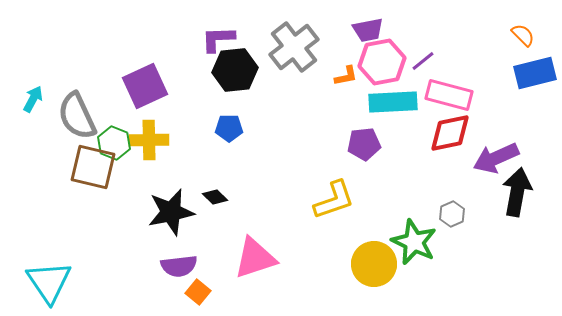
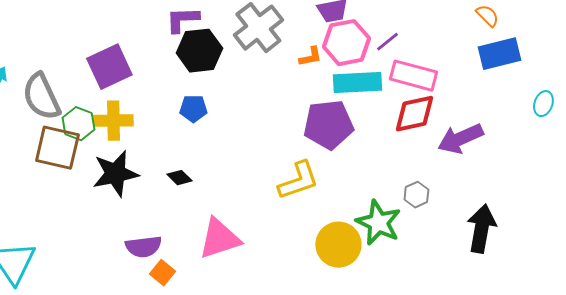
purple pentagon: (364, 144) -> (328, 125), size x1.5
black arrow: (517, 192) -> (481, 229), moved
black star: (171, 212) -> (115, 174), moved

